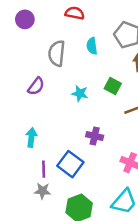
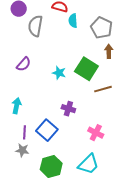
cyan semicircle: (92, 46) -> (73, 21), moved
gray semicircle: (57, 53) -> (35, 26), moved
green square: (113, 86) -> (86, 69), size x1.6

